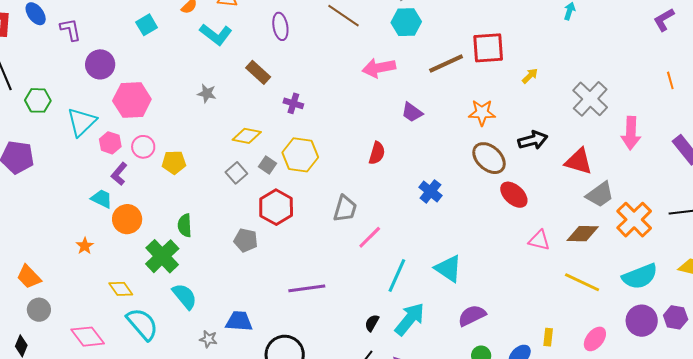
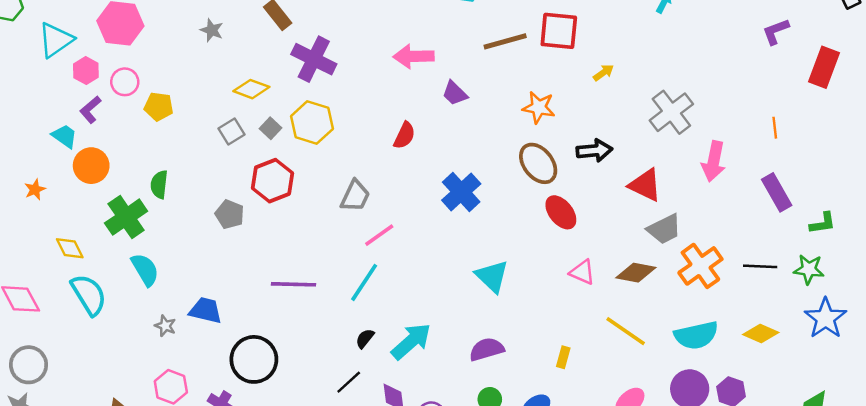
pink arrow: (379, 68) -> (414, 56), moved
orange line: (670, 80) -> (775, 128), moved
purple cross: (293, 103) -> (314, 59), size x1.8
blue cross: (430, 191) -> (461, 192), size x1.4
cyan triangle: (448, 269) -> (492, 276), moved
cyan line: (397, 276) -> (364, 282), moved
yellow rectangle: (548, 337) -> (563, 357), moved

